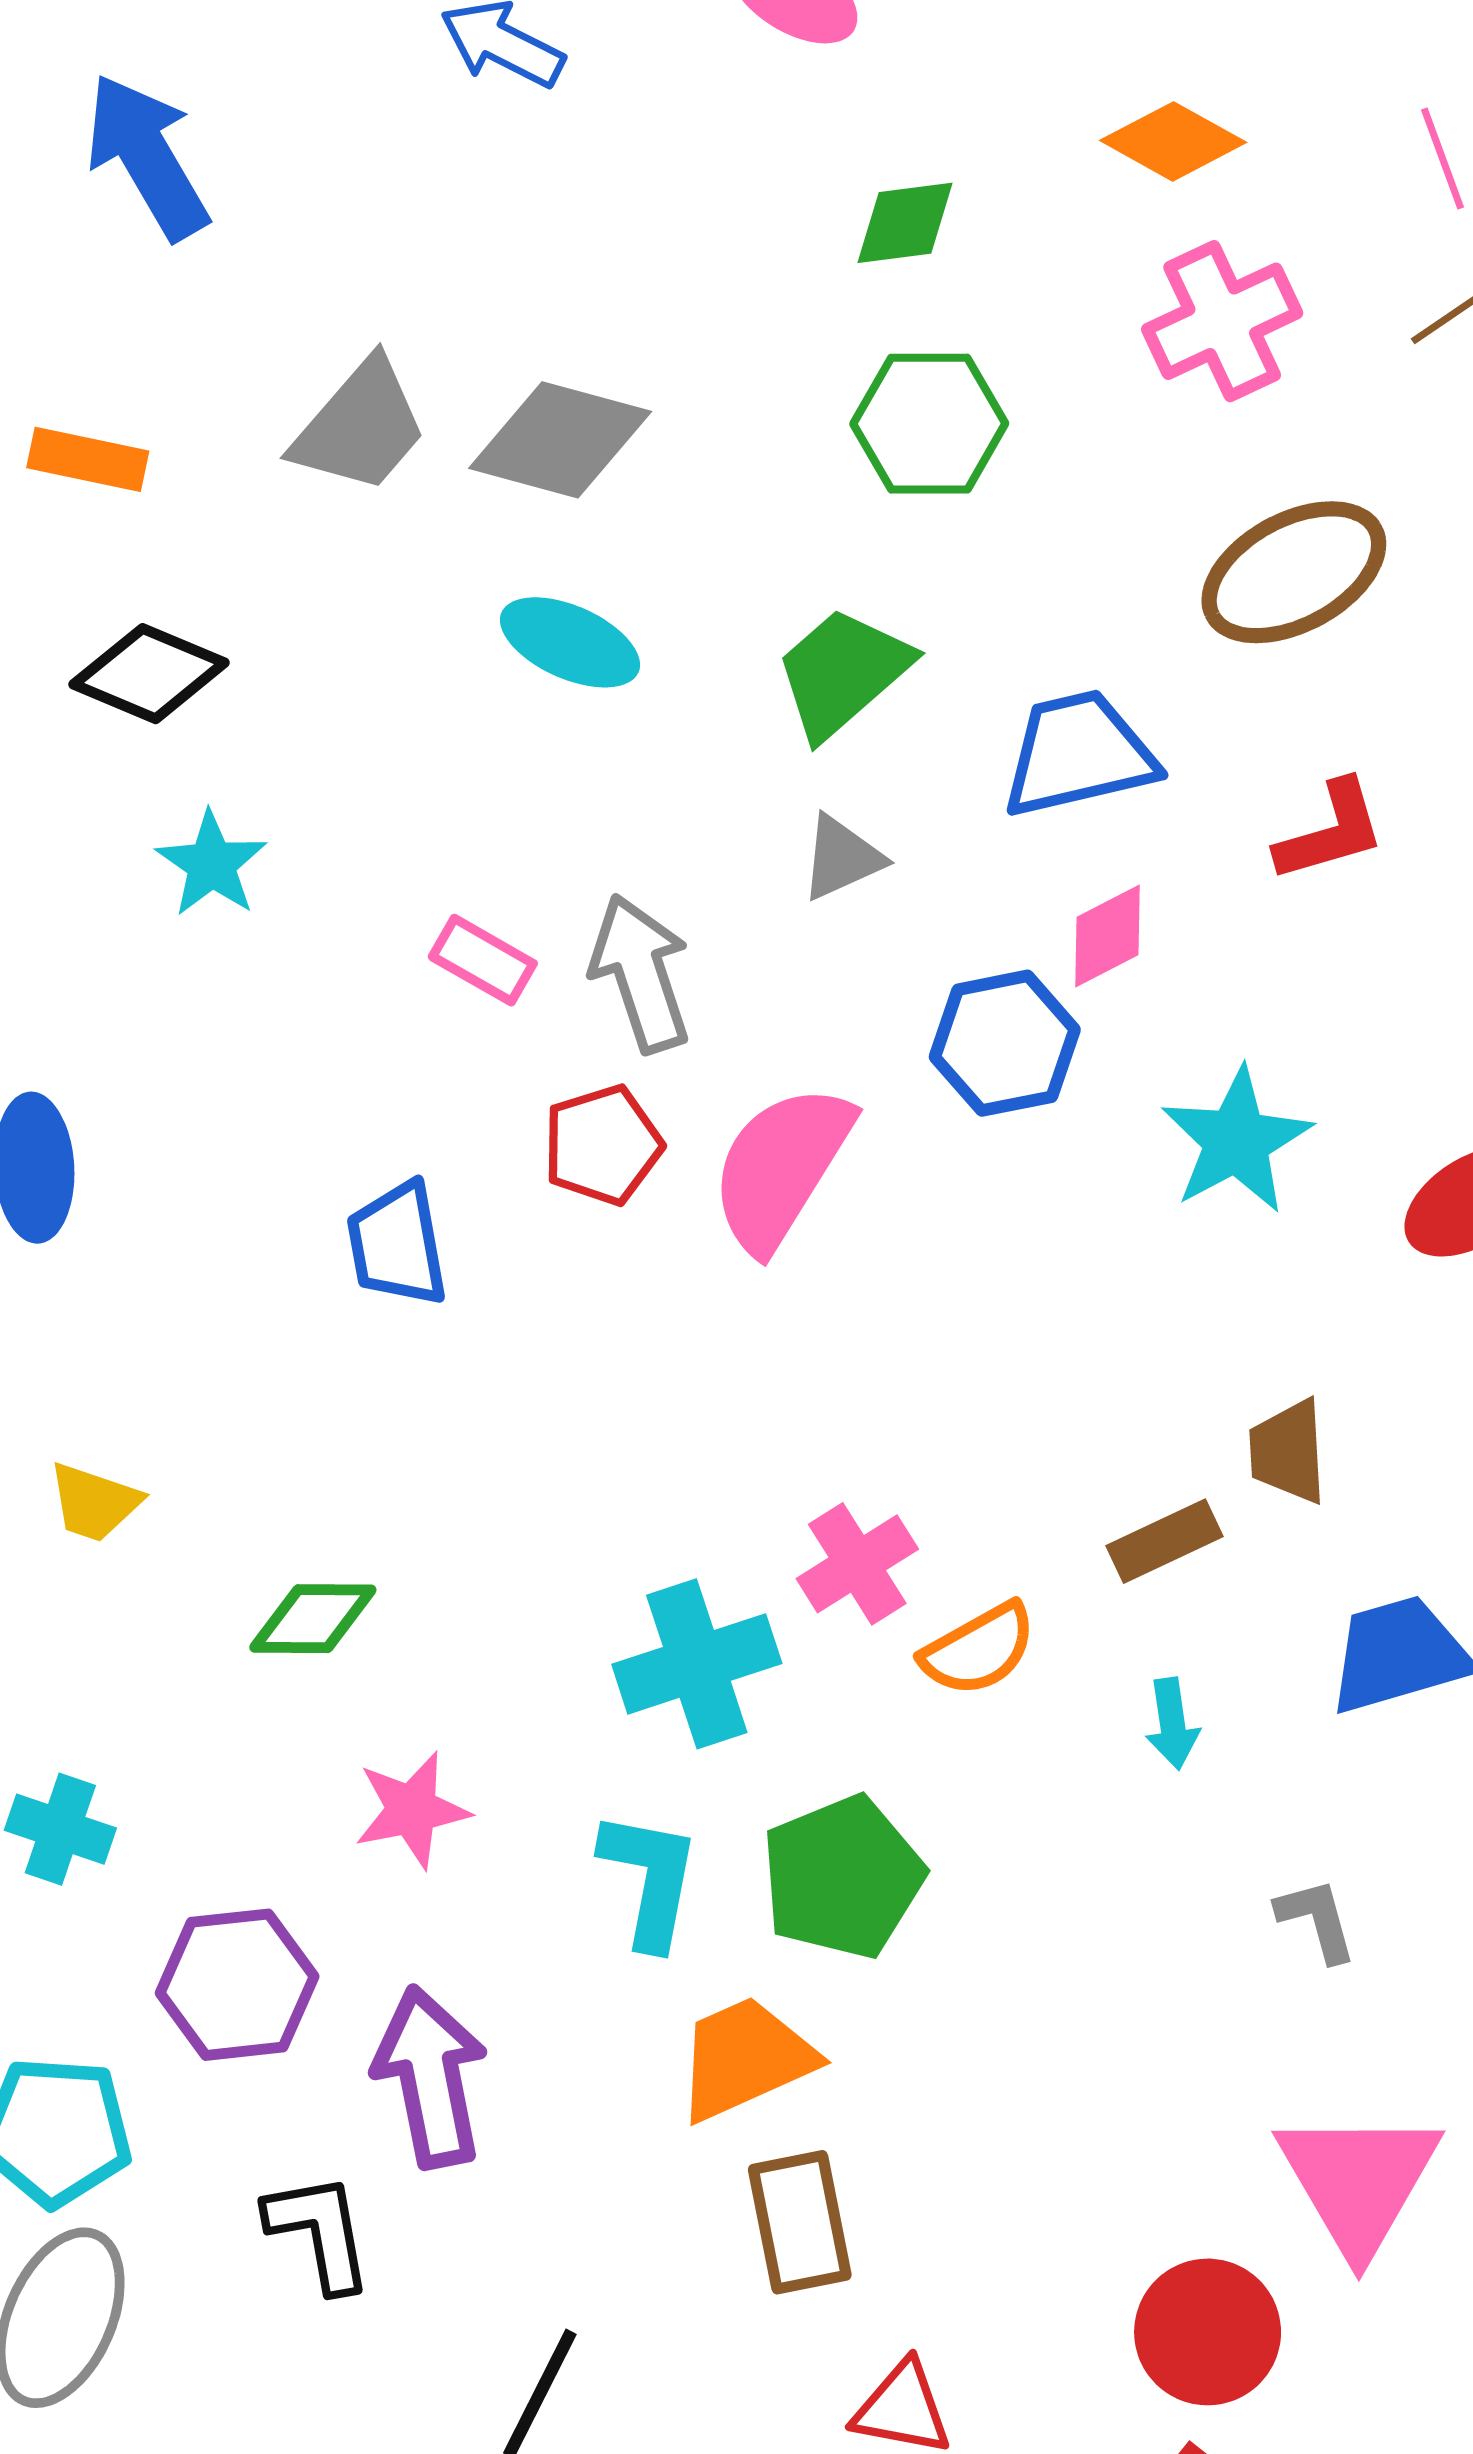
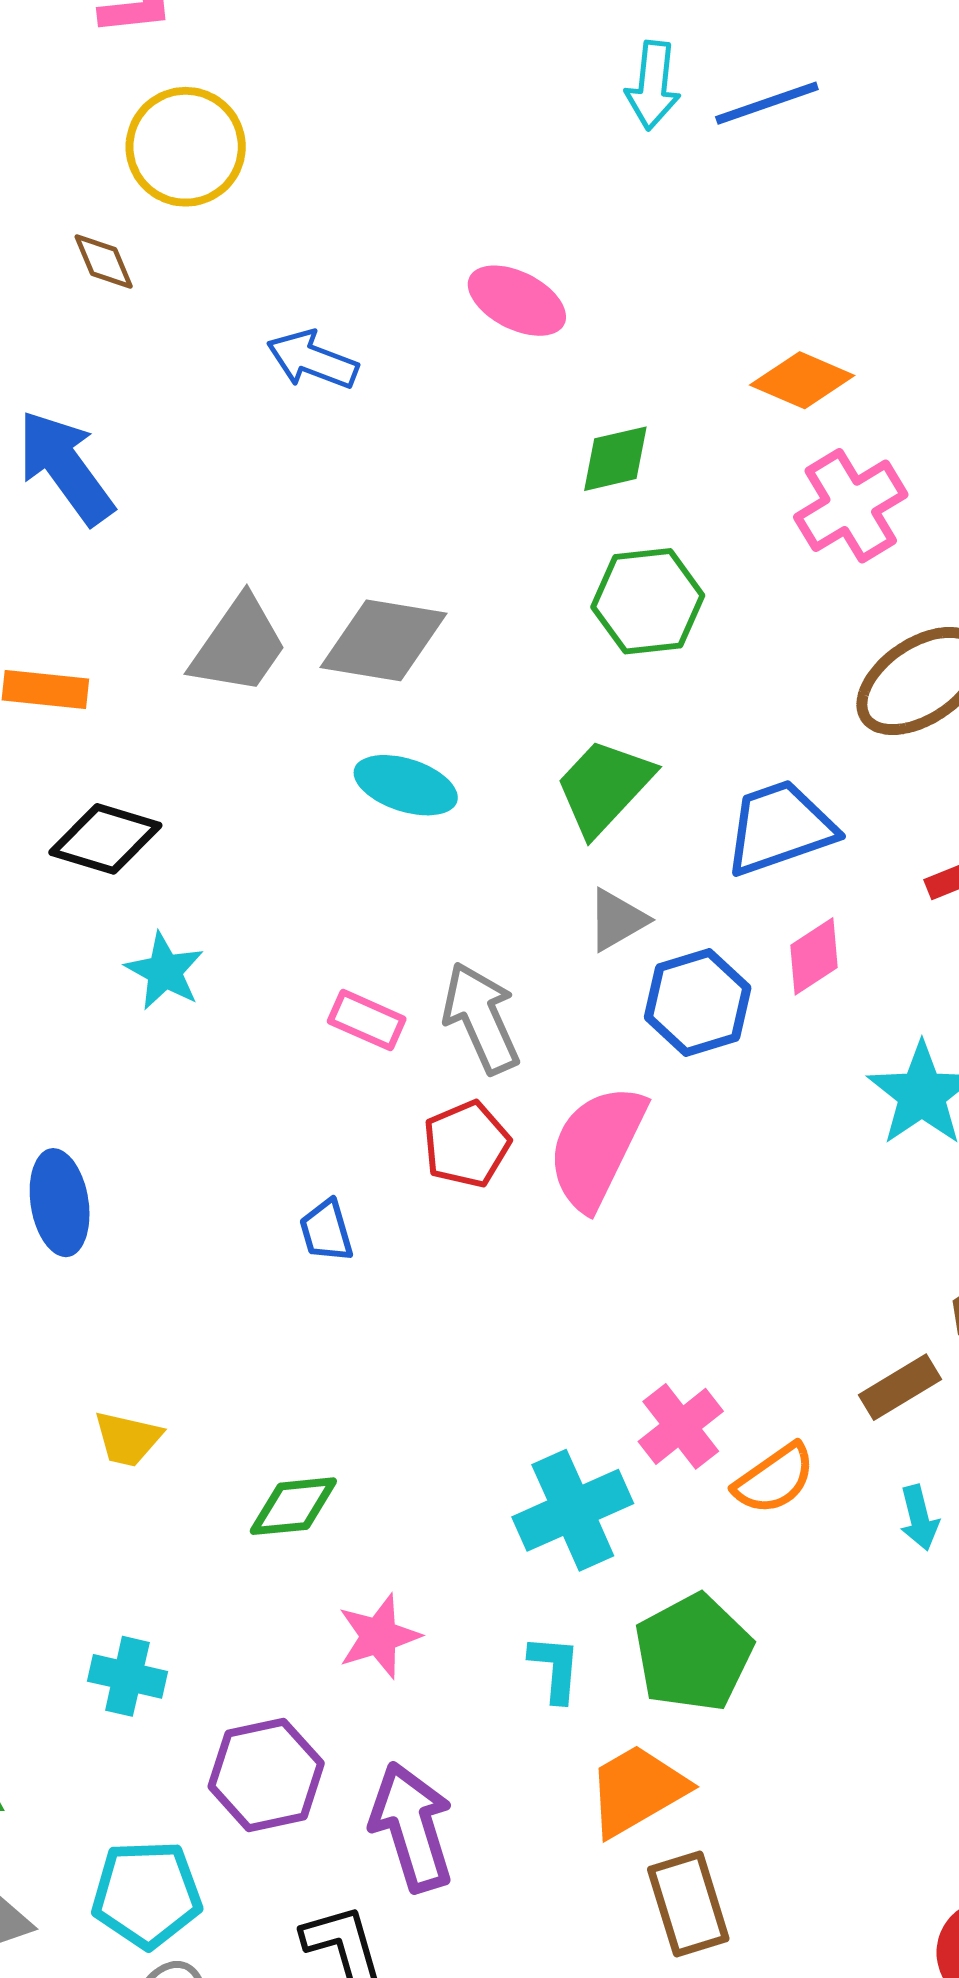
blue hexagon: (1005, 1043) -> (698, 1003), moved
blue trapezoid: (397, 1244) -> (326, 1231), size x0.7
cyan L-shape: (650, 1879) -> (555, 1668), size x0.7

